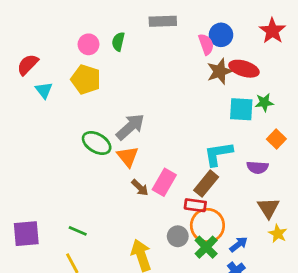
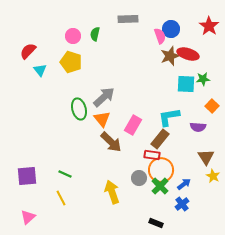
green ellipse: (97, 143) -> (79, 109), turned 45
pink rectangle: (164, 182) -> (133, 125), moved
brown arrow: (140, 188) -> (111, 142), size x1.6

